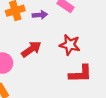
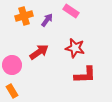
purple arrow: (40, 15) -> (47, 20), turned -48

